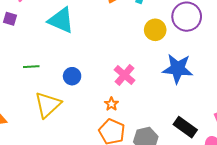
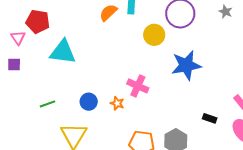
orange star: (111, 104) -> (117, 103), moved
black rectangle: (185, 127) -> (210, 118), size x0.6

